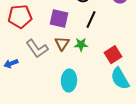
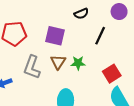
black line: (91, 20) -> (100, 36), moved
gray L-shape: (37, 49) -> (32, 67), turned 55

